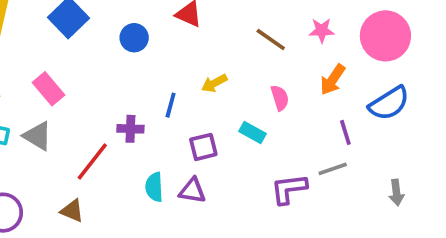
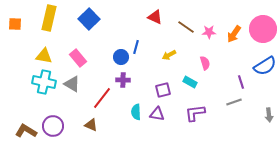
pink star: (322, 30) -> (209, 32), moved
blue circle: (134, 38) -> (121, 57), moved
brown line: (271, 40) -> (186, 27), moved
orange arrow: (333, 80) -> (234, 34), moved
blue line: (171, 105) -> (136, 47), moved
purple L-shape: (289, 189) -> (195, 113), moved

